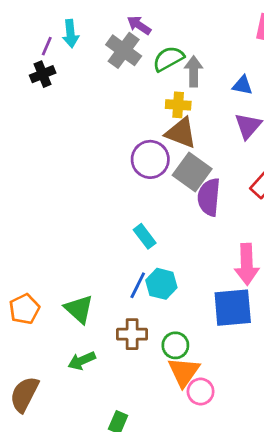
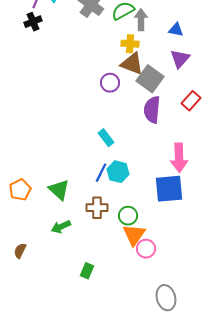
purple circle: (150, 159) -> (110, 83), size x0.7
gray square: (192, 172) -> (150, 79), moved
brown semicircle: (24, 394) -> (20, 251), size x0.6

